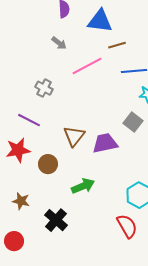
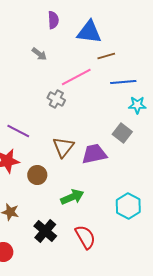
gray arrow: (59, 43) -> (39, 54), moved
gray cross: (44, 88) -> (56, 99), moved
red semicircle: (127, 226) -> (85, 237), moved

